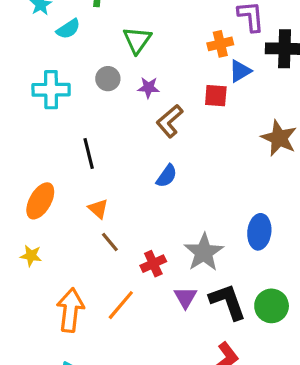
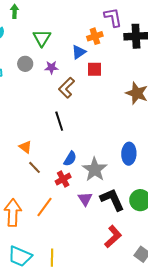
blue triangle: (240, 71) -> (79, 52), moved
black line: (89, 154) -> (59, 121), moved
blue semicircle: (167, 176) -> (70, 159), moved

